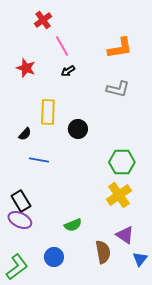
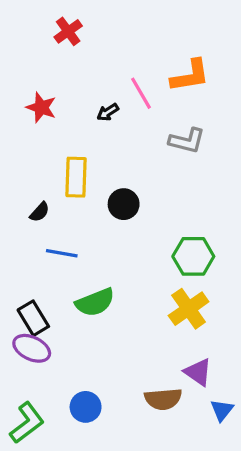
pink line: (62, 46) -> (141, 93), moved
green semicircle: (73, 225) -> (95, 302), moved, size x1.4
brown semicircle: (103, 252) -> (163, 399), turned 95

